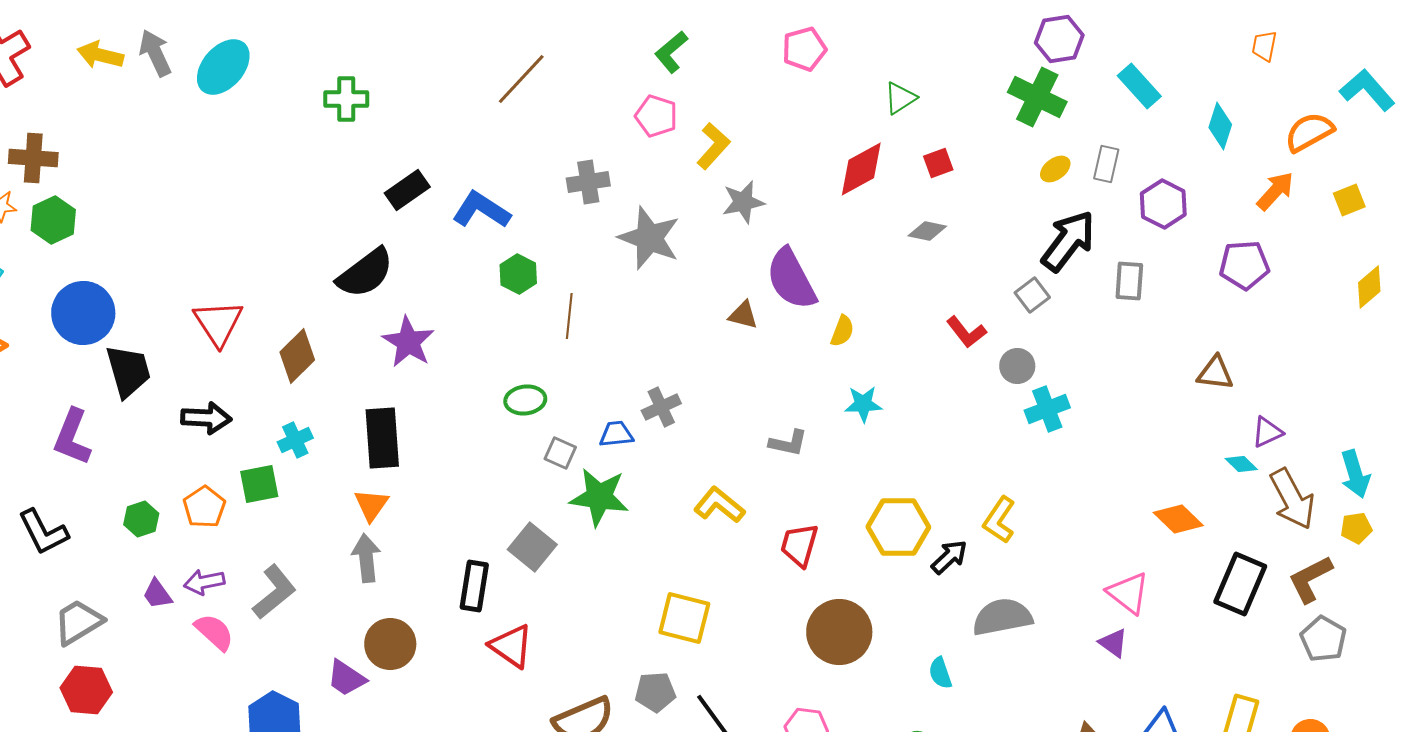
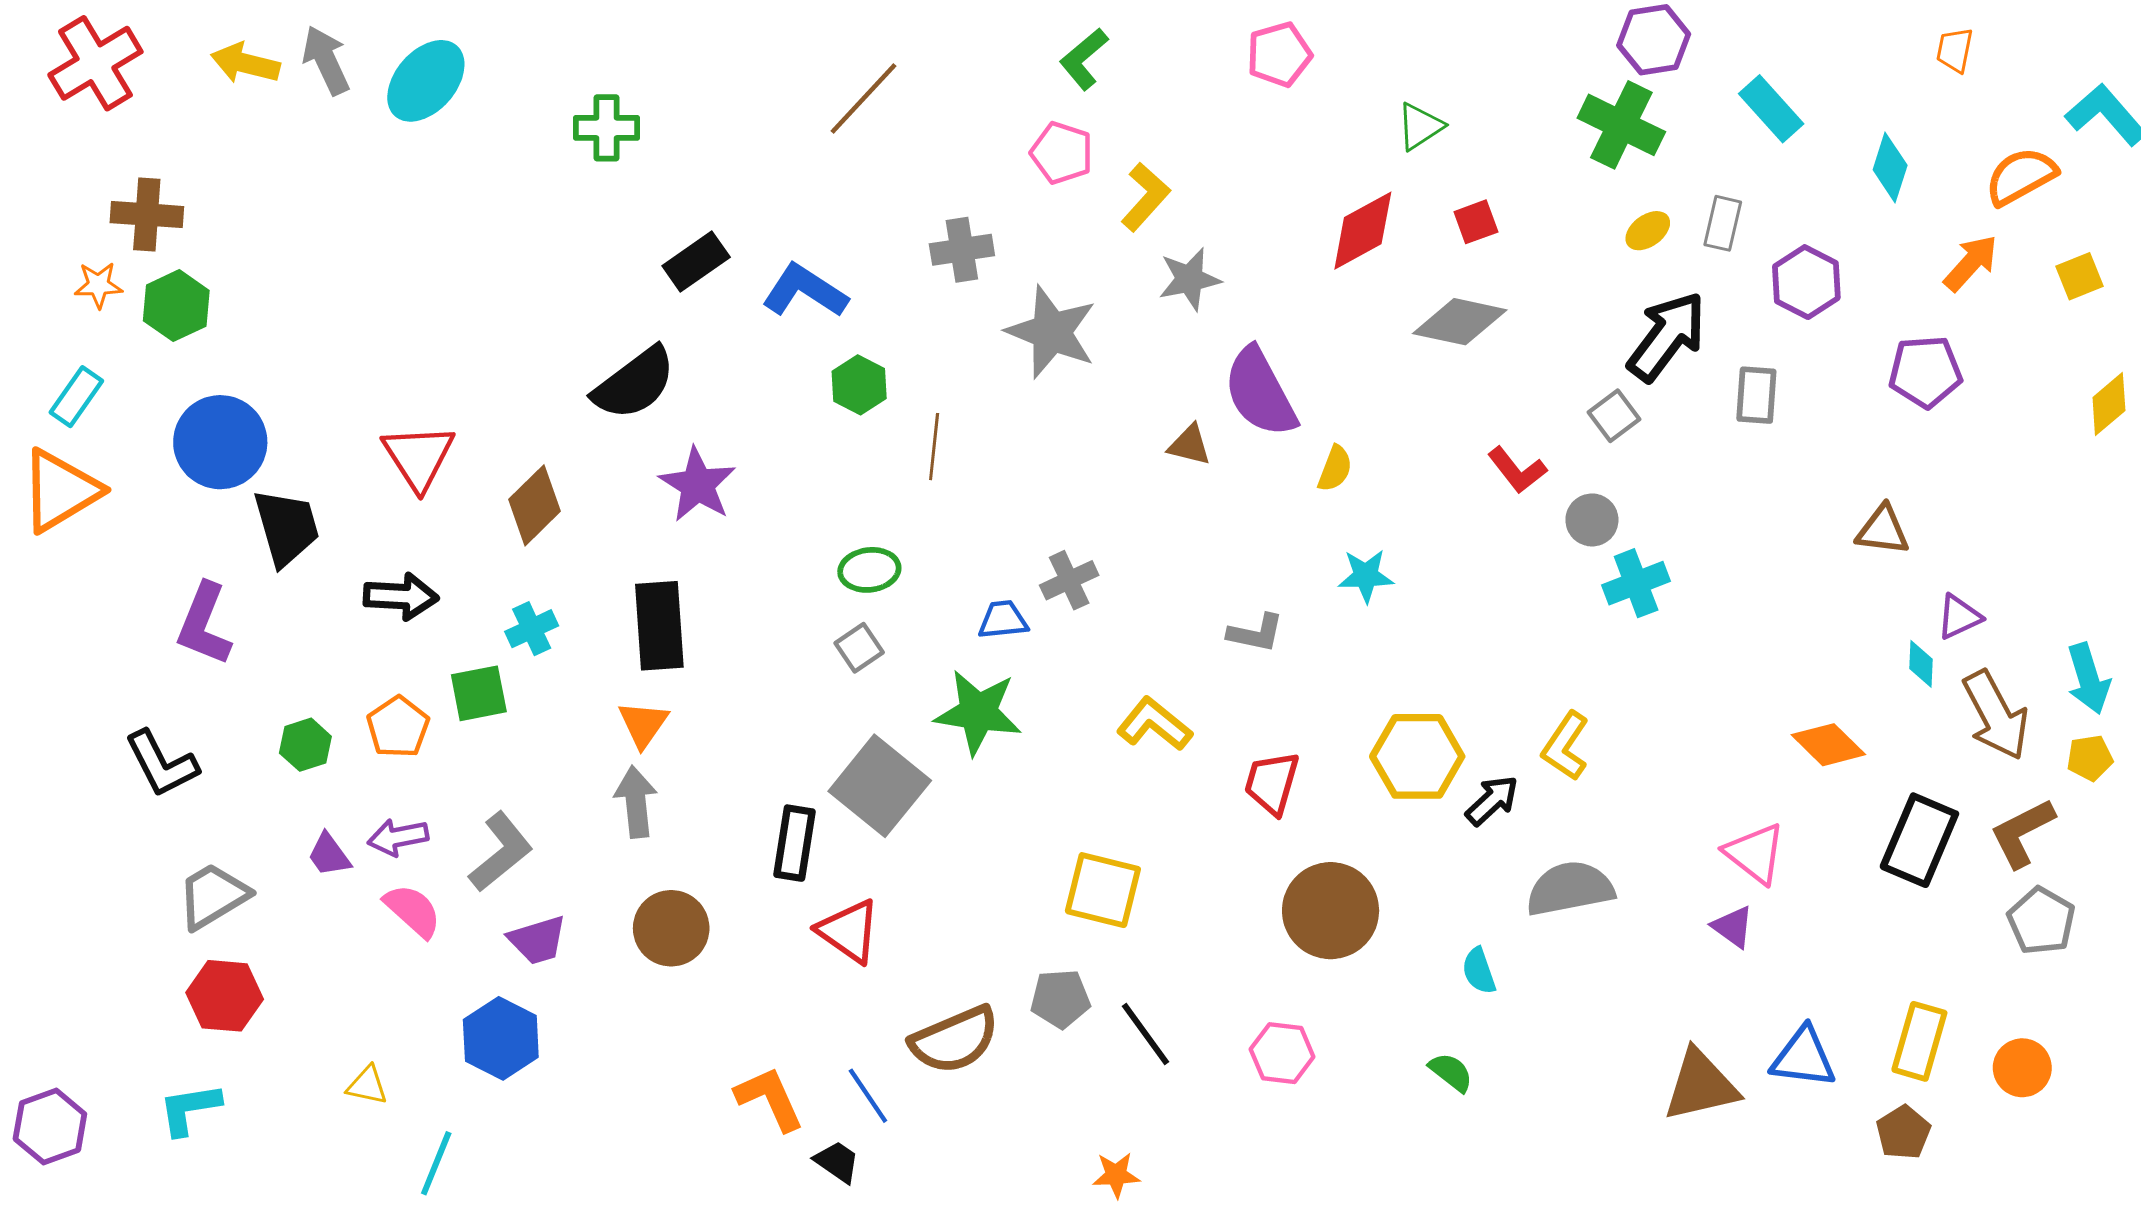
gray diamond: (927, 231) -> (1460, 322), size x1.6
gray square: (560, 453) -> (859, 648), moved, turned 32
cyan diamond: (1241, 464) -> (1921, 664), turned 48
gray square: (532, 547) -> (880, 786), size x1.4
purple trapezoid: (346, 678) -> (538, 940), moved, turned -51

